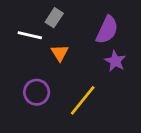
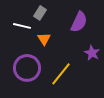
purple star: (115, 61) -> (92, 53), moved
purple circle: (37, 92) -> (27, 68), size x1.4

